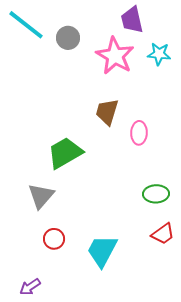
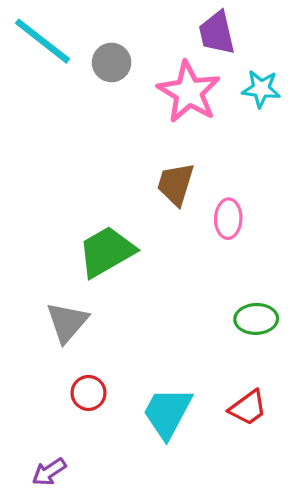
red trapezoid: (163, 234) -> (248, 408), moved

